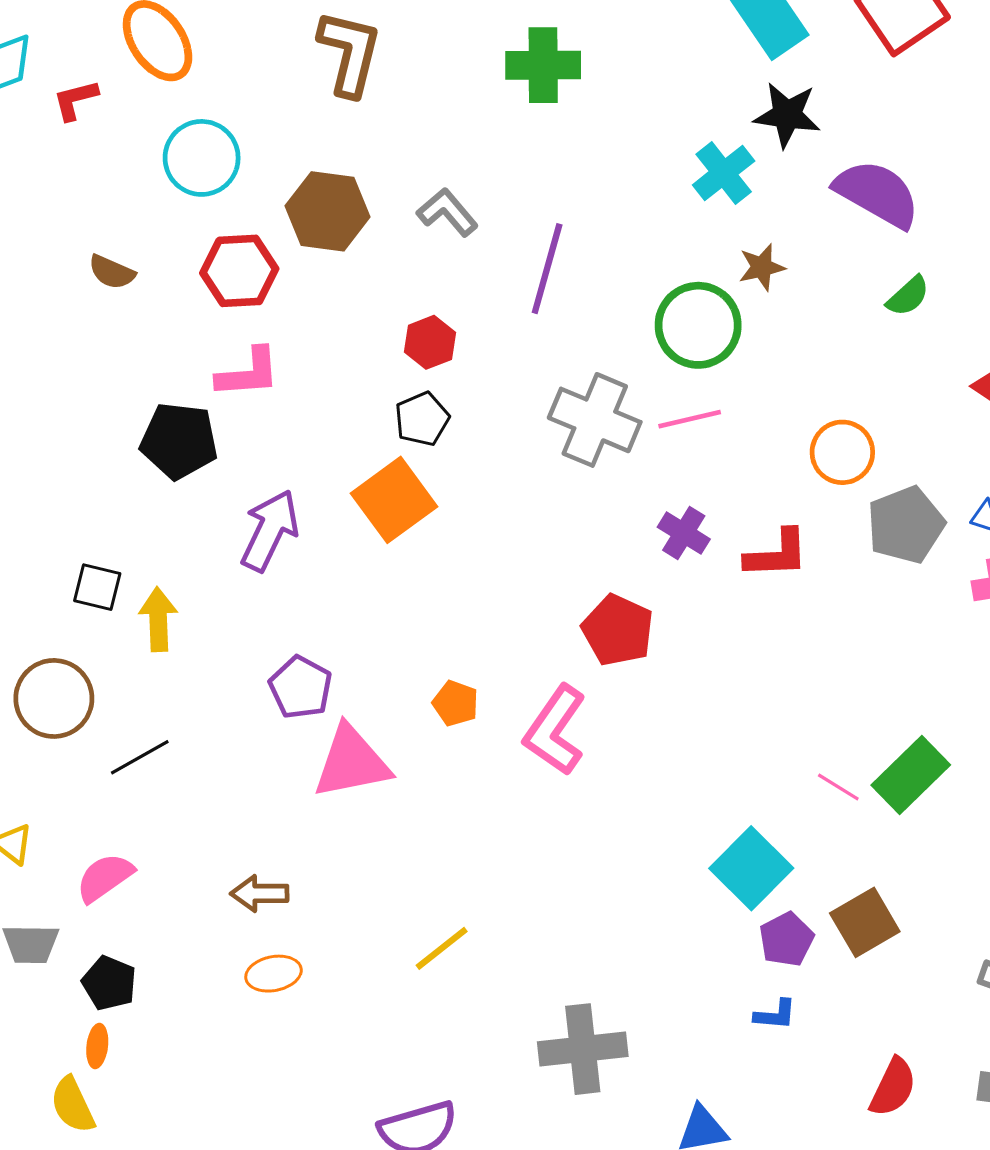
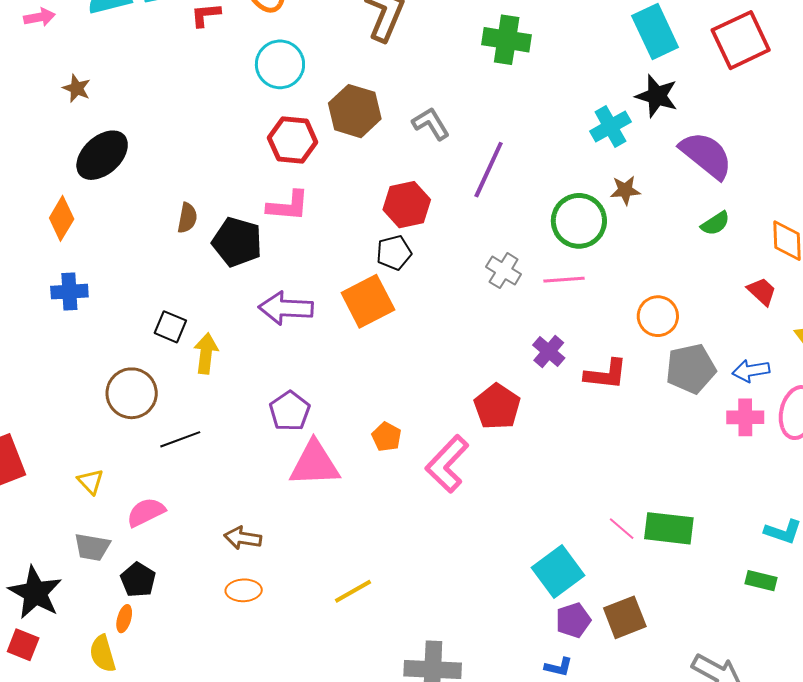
brown semicircle: (112, 272) -> (187, 218), moved, turned -112
red hexagon: (430, 342) -> (407, 205), size x1.4
gray cross: (595, 420) -> (504, 271), size x0.6
purple arrow: (270, 530) -> (286, 308), turned -122
green rectangle: (911, 775) -> (669, 528), turned 42

